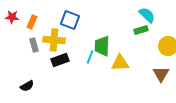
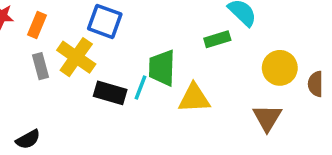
green rectangle: (141, 30) -> (217, 39), moved
yellow cross: (54, 40) -> (76, 57), turned 30
black rectangle: (60, 60) -> (110, 93), moved, turned 36

